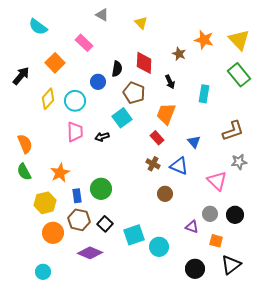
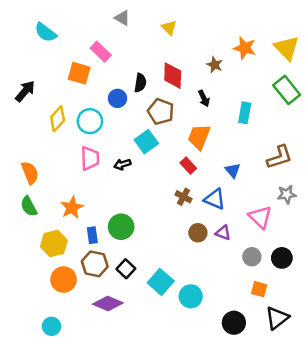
orange square: (55, 63) -> (79, 73), moved, turned -30
purple triangle: (192, 227) -> (223, 233), moved
cyan square: (134, 235) -> (161, 282), turned -30

